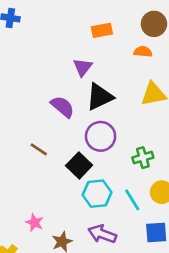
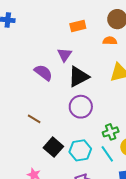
purple semicircle: (62, 107) -> (43, 73), moved
green cross: (143, 158) -> (111, 132), moved
black square: (79, 165) -> (53, 147), moved

